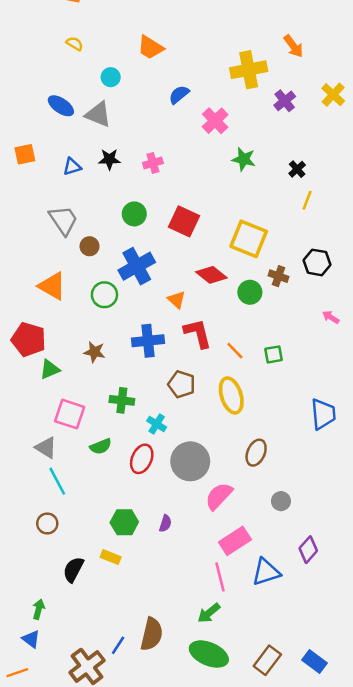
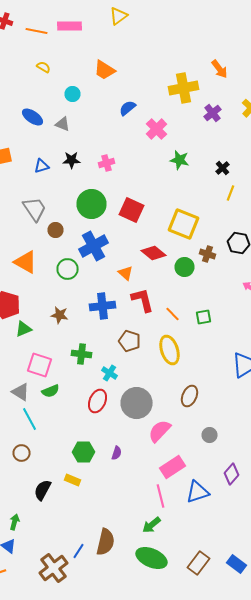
gray triangle: (98, 114) -> (62, 124), size x0.7
green circle: (134, 214) -> (92, 204), size x1.5
green semicircle: (101, 446) -> (50, 391), moved

